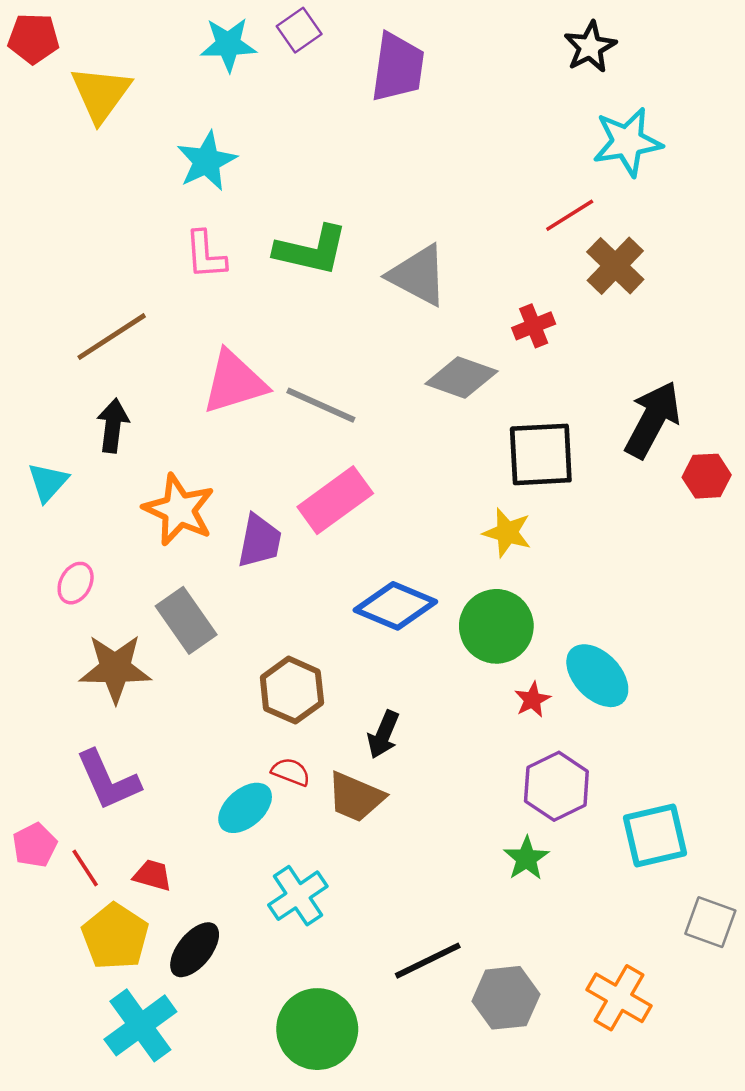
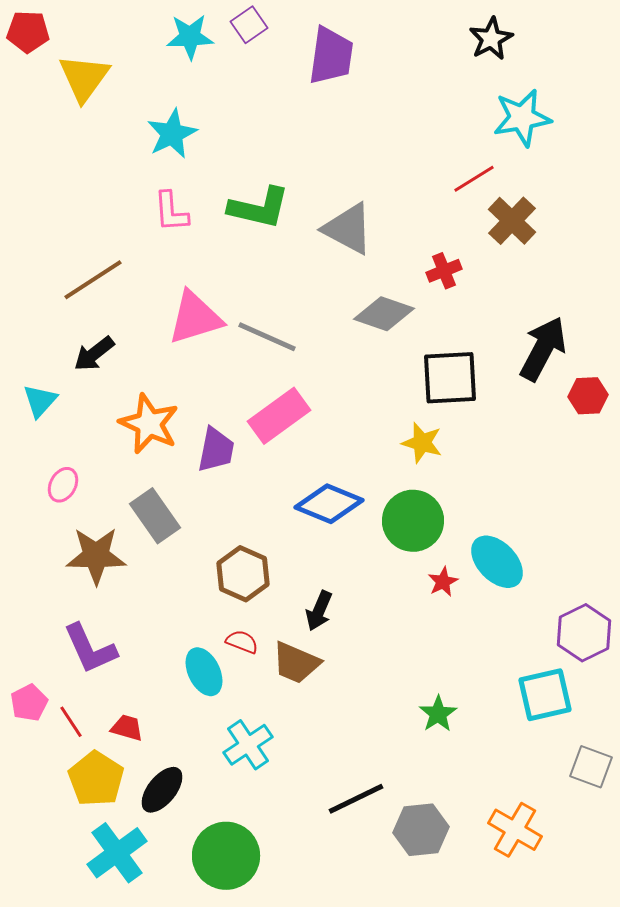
black arrow: (113, 426) -> (94, 354), turned -135
purple hexagon: (556, 786) -> (584, 633), moved
cyan ellipse: (245, 808) -> (204, 672), turned -75
green circle: (317, 1029) -> (226, 856), moved

